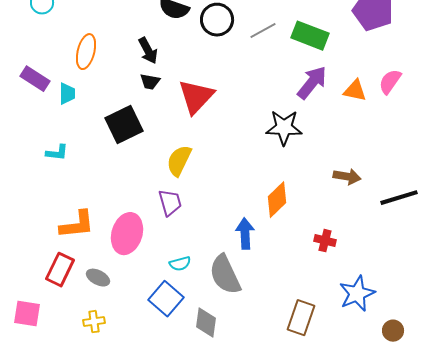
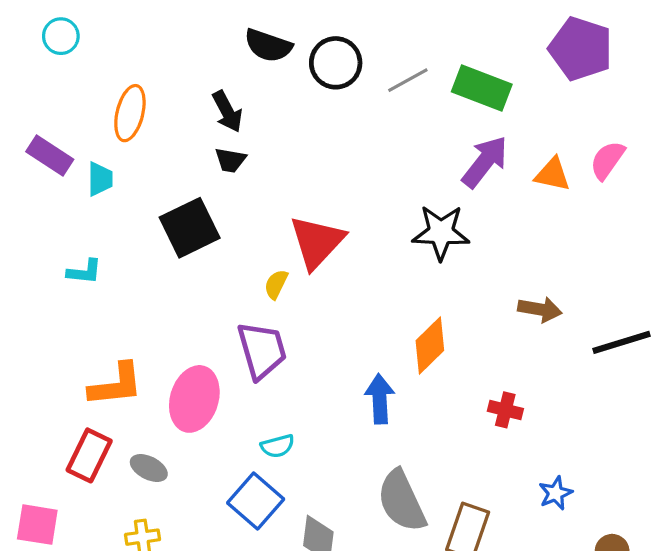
red triangle: (196, 97) -> (317, 242), moved
yellow semicircle: (179, 161) -> (276, 284), size x0.6
purple trapezoid: (170, 203) -> (262, 350), size x1.4
gray semicircle: (225, 275) -> (402, 501), moved
blue star: (357, 294) -> (556, 493), size x0.6

